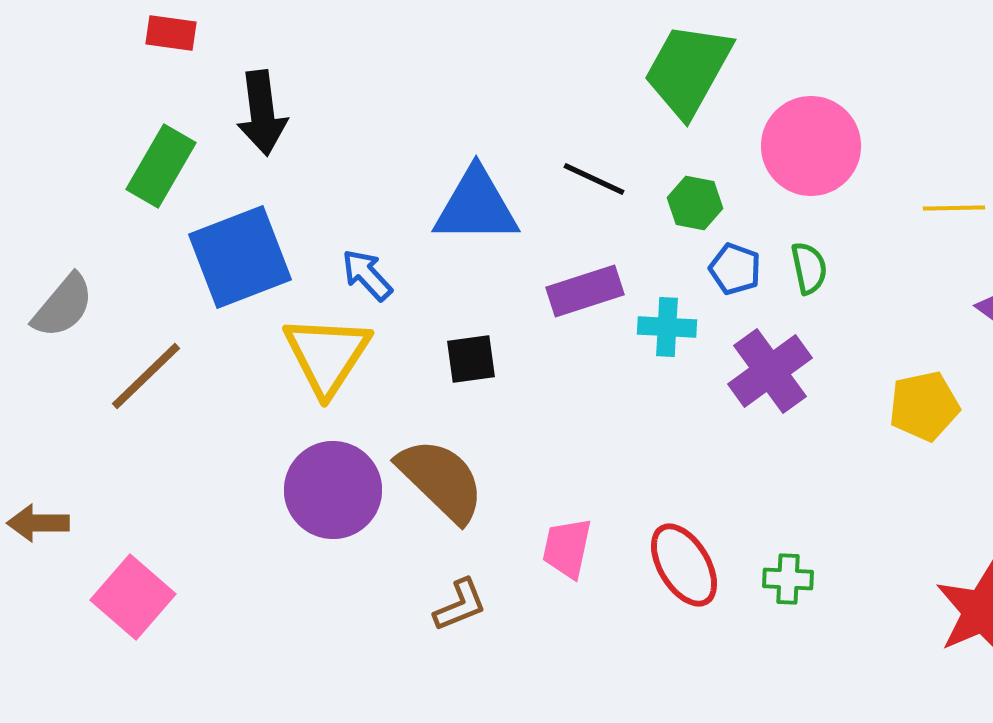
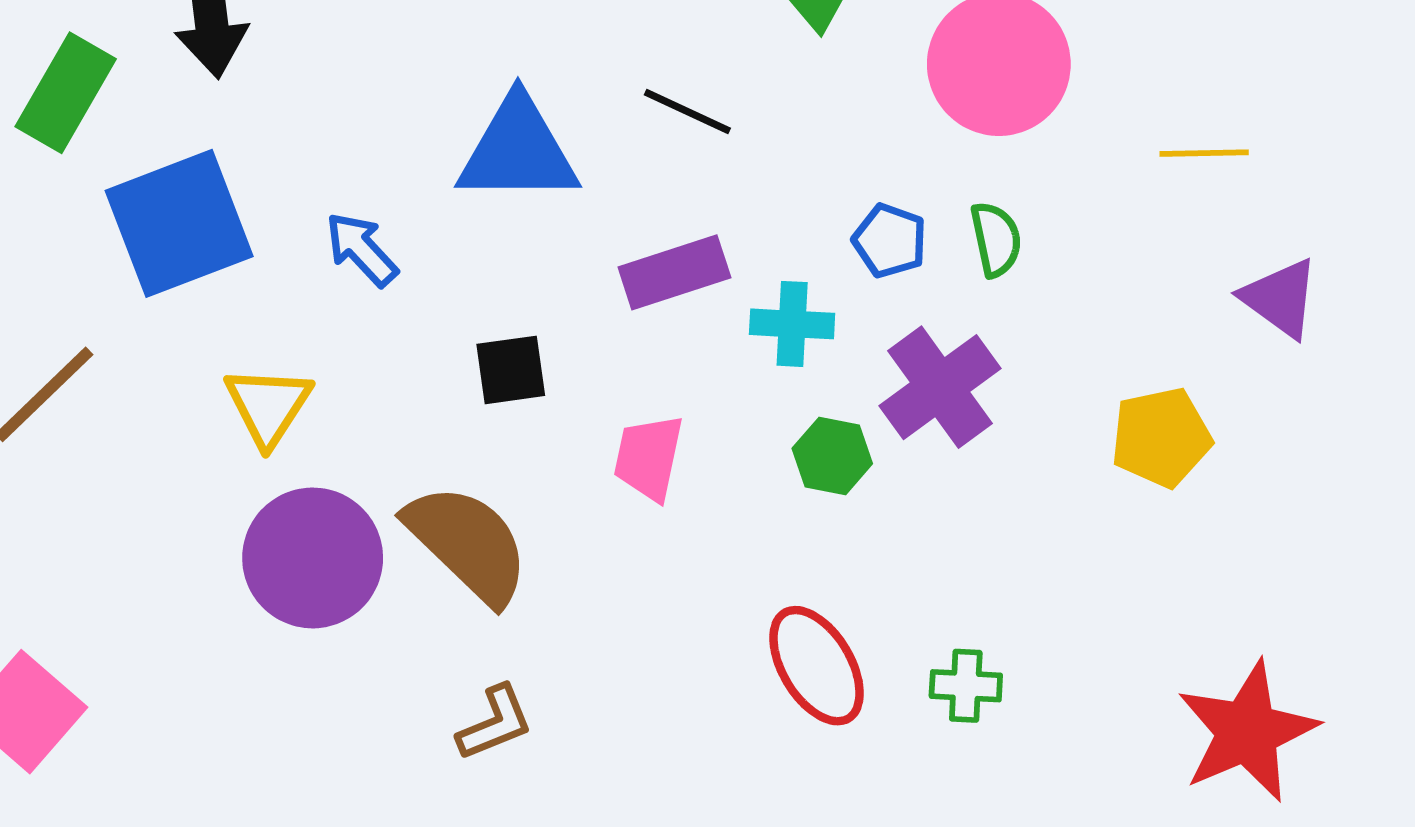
green hexagon: (695, 203) -> (832, 456), moved
yellow triangle: (327, 355) -> (268, 406), moved, size x0.7
pink trapezoid: (567, 548) -> (649, 457), moved

